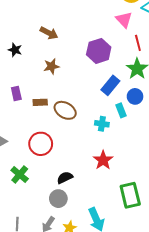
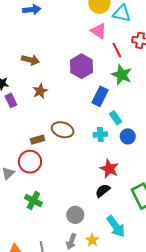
purple rectangle: (16, 93) -> (11, 100), moved
blue circle: (135, 96) -> (128, 136), moved
brown rectangle: (40, 102) -> (38, 140), moved
red circle: (41, 144) -> (30, 162), moved
black semicircle: (65, 178) -> (103, 191), moved

